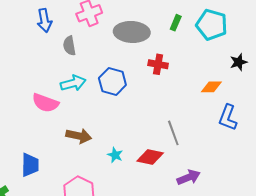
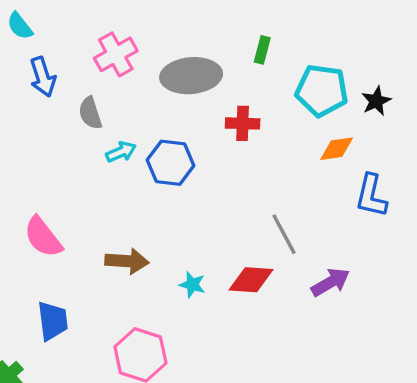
cyan pentagon: (212, 25) -> (322, 90), moved
cyan arrow: (73, 83) -> (121, 152), moved, size x0.7
pink semicircle: (45, 103) -> (43, 237), moved, turned 40
purple arrow: (189, 177) -> (330, 282), moved

